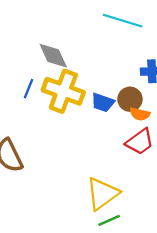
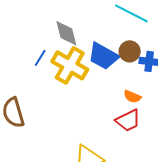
brown circle: (130, 99) -> (130, 51), moved
blue trapezoid: (103, 103) -> (103, 56), moved, size x1.5

